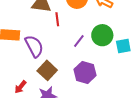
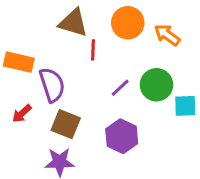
brown square: (47, 70) -> (66, 124), turned -30
red arrow: (20, 87) -> (22, 114), moved

